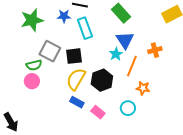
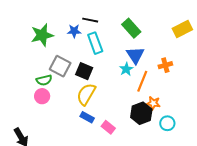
black square: (74, 56) -> (84, 71), turned 30
black hexagon: (102, 80) -> (141, 113), moved
cyan circle: (128, 108) -> (167, 123), moved

